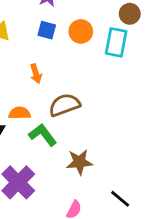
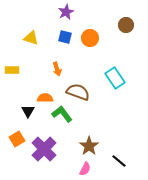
cyan rectangle: (116, 42) -> (115, 78), moved, turned -45
brown semicircle: (64, 105) -> (78, 92), turned 40
brown star: (79, 162) -> (89, 146), moved, turned -30

